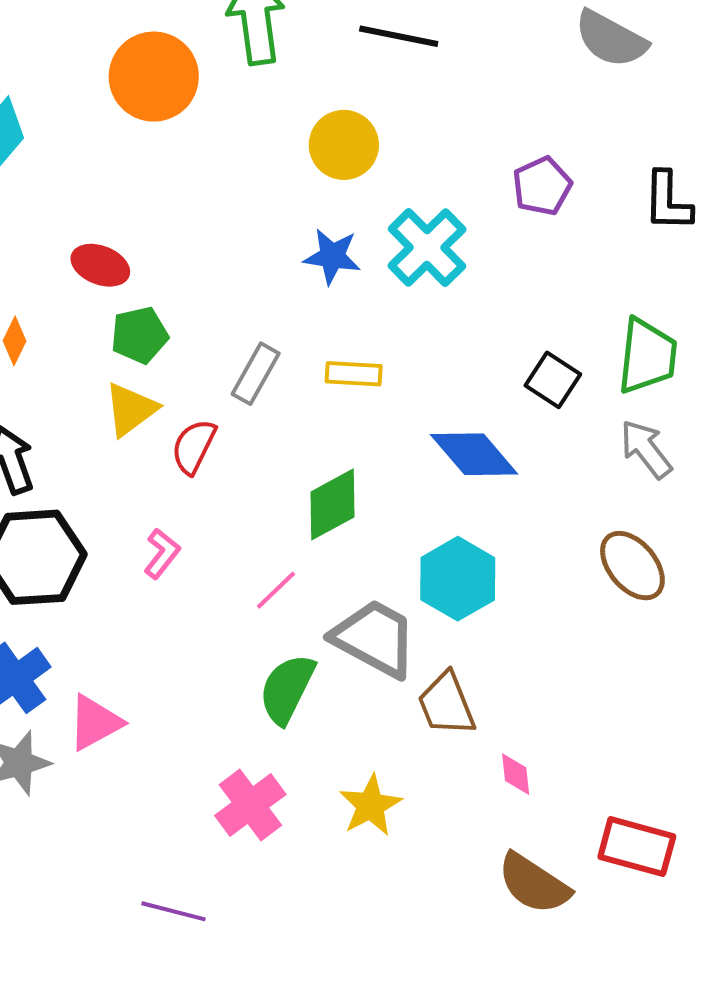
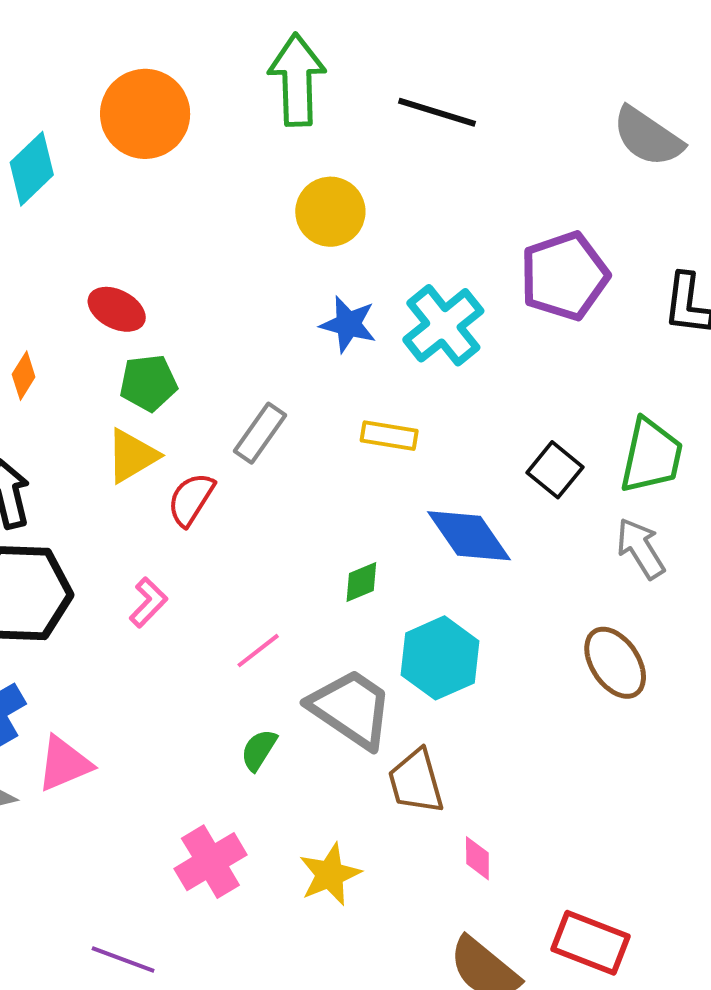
orange circle: (154, 77) -> (145, 114), moved
yellow circle: (344, 145) -> (330, 212), moved
purple pentagon: (542, 186) -> (564, 276), size x1.5
yellow rectangle: (354, 374) -> (389, 436), moved
green diamond: (333, 504) -> (361, 582), moved, size x0.6
green semicircle: (287, 689) -> (259, 750), size x0.6

